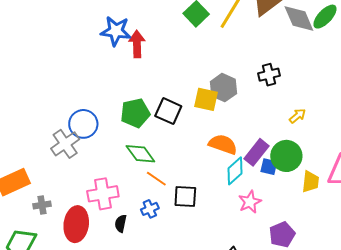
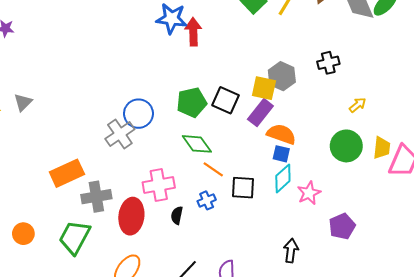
purple rectangle: (257, 152) -> (260, 113), moved
blue square: (269, 167) -> (281, 154), moved
cyan diamond: (235, 171) -> (283, 178), moved
yellow trapezoid: (310, 182) -> (382, 148), moved
gray cross: (42, 205) -> (96, 197), size x1.6

